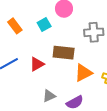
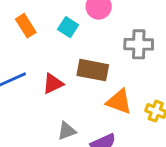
cyan square: (44, 25) -> (68, 27), turned -32
orange triangle: (83, 73) -> (119, 102), turned 42

